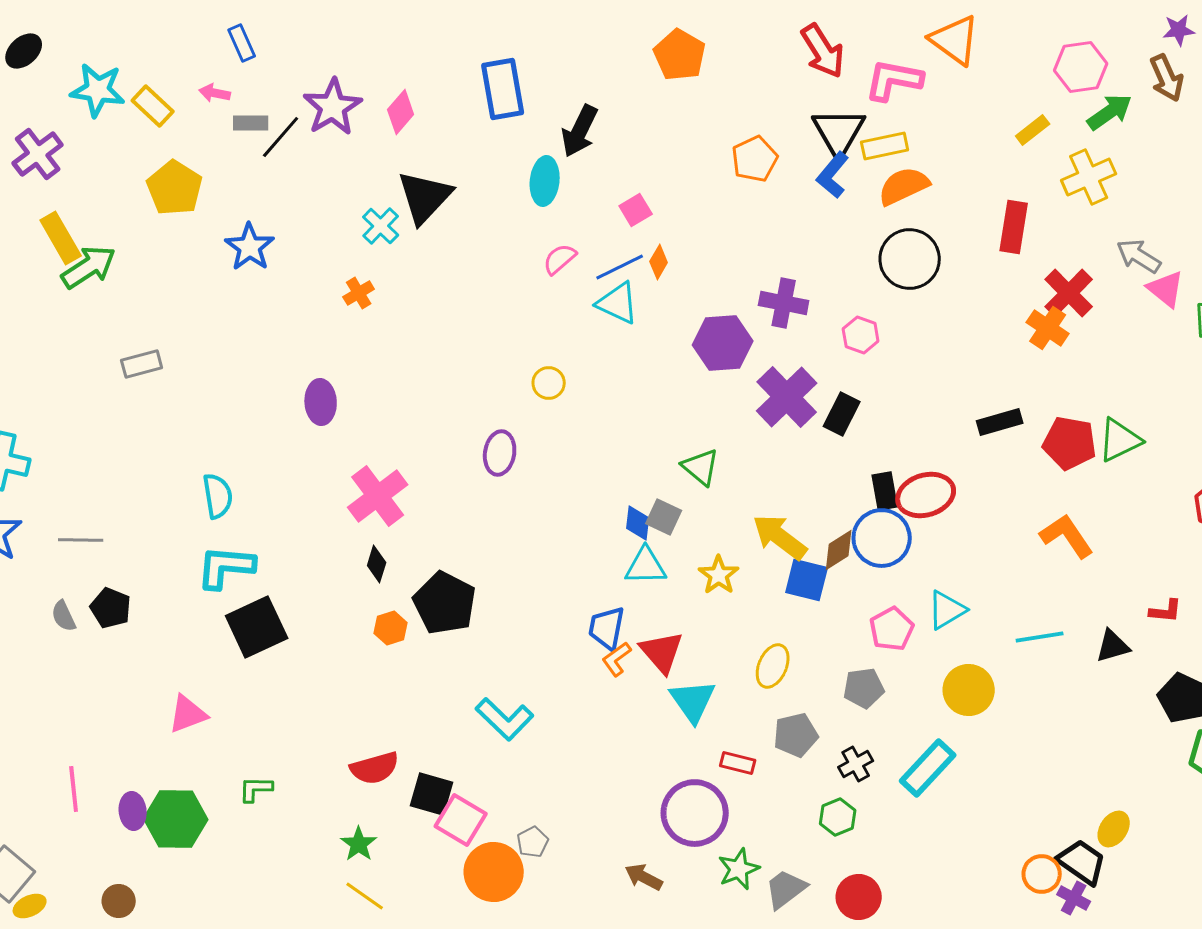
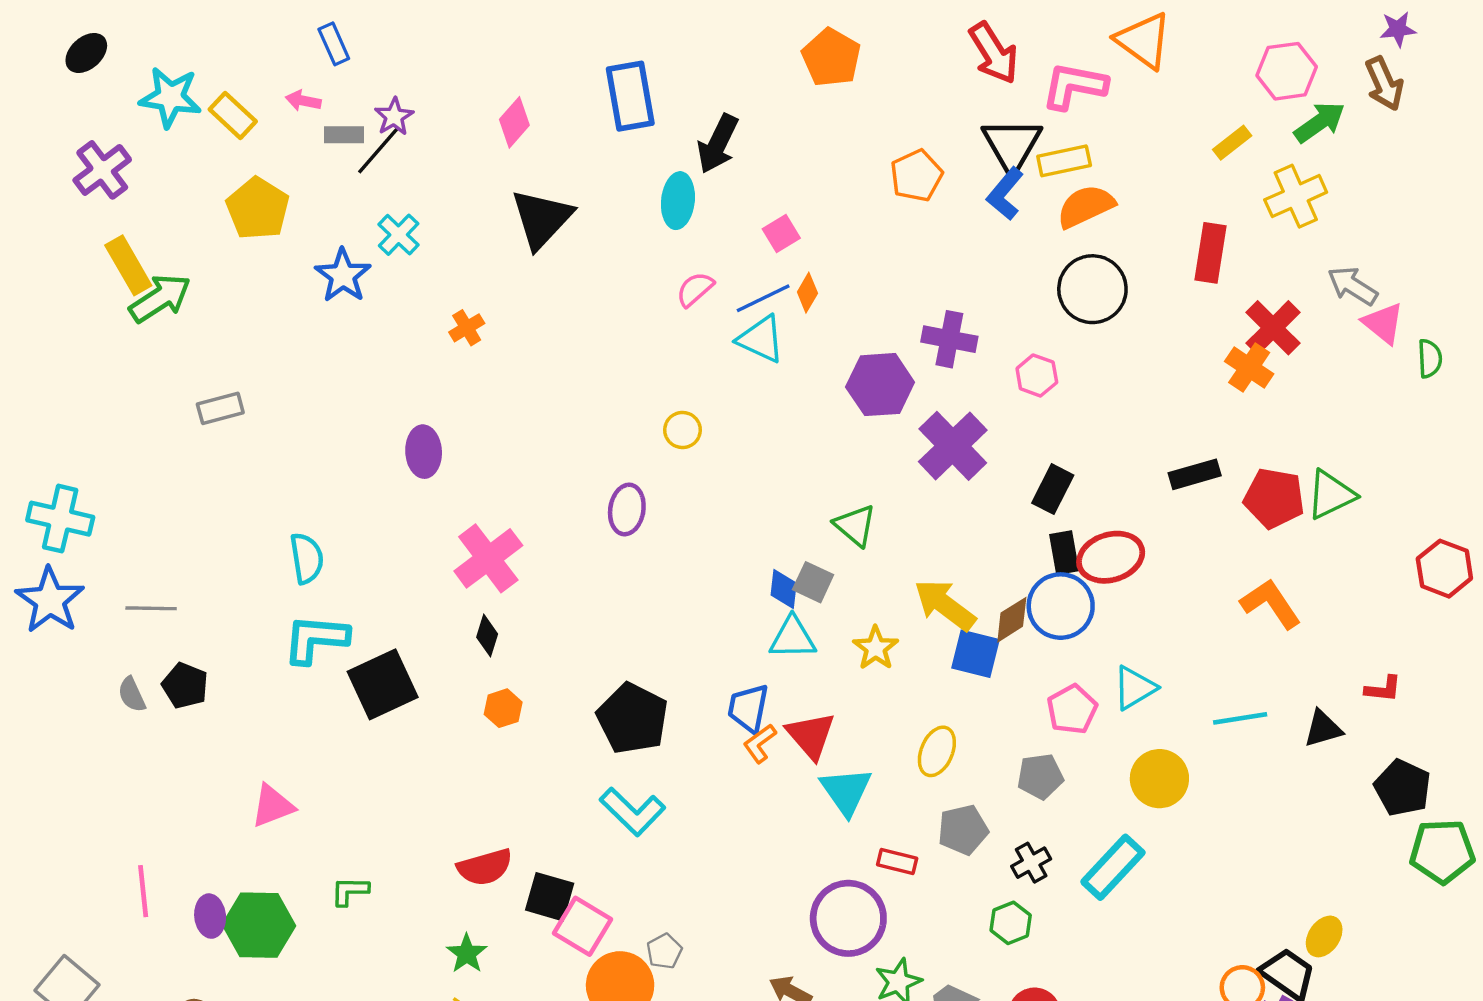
purple star: (333, 107) -> (394, 117), moved, size x0.6
cyan cross: (381, 226) -> (399, 235), moved
black rectangle: (842, 414) -> (1053, 489), moved
black pentagon: (445, 603) -> (633, 718), moved
black square: (257, 627) -> (383, 684), moved

